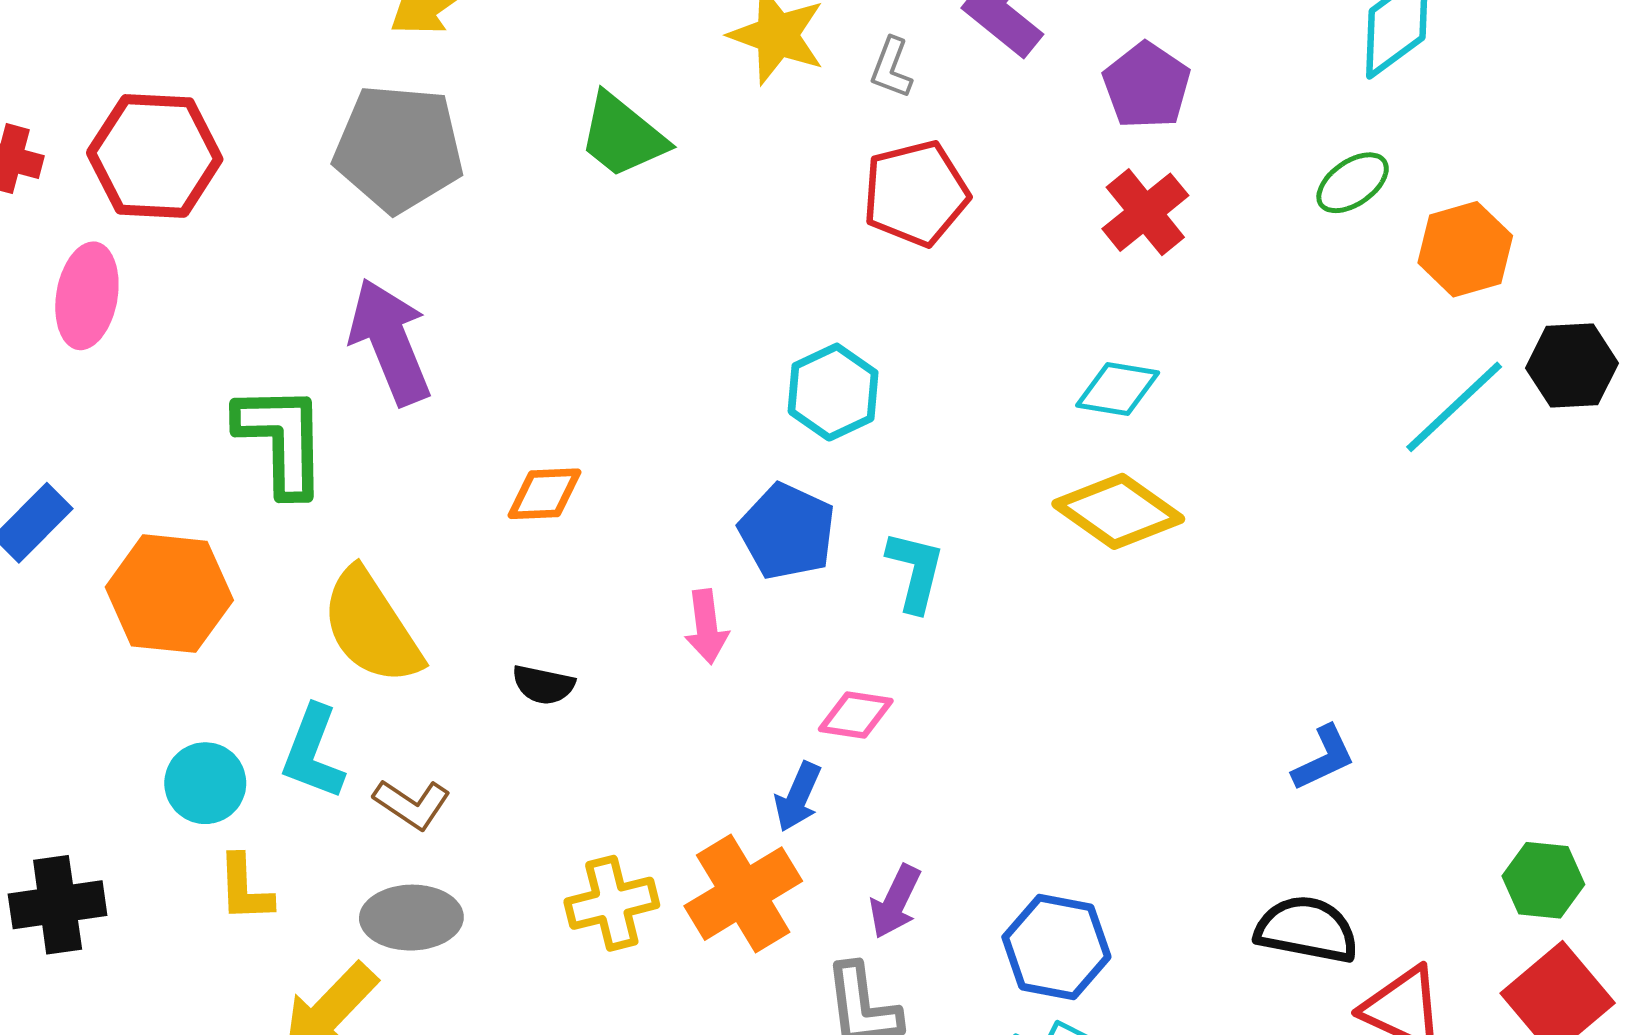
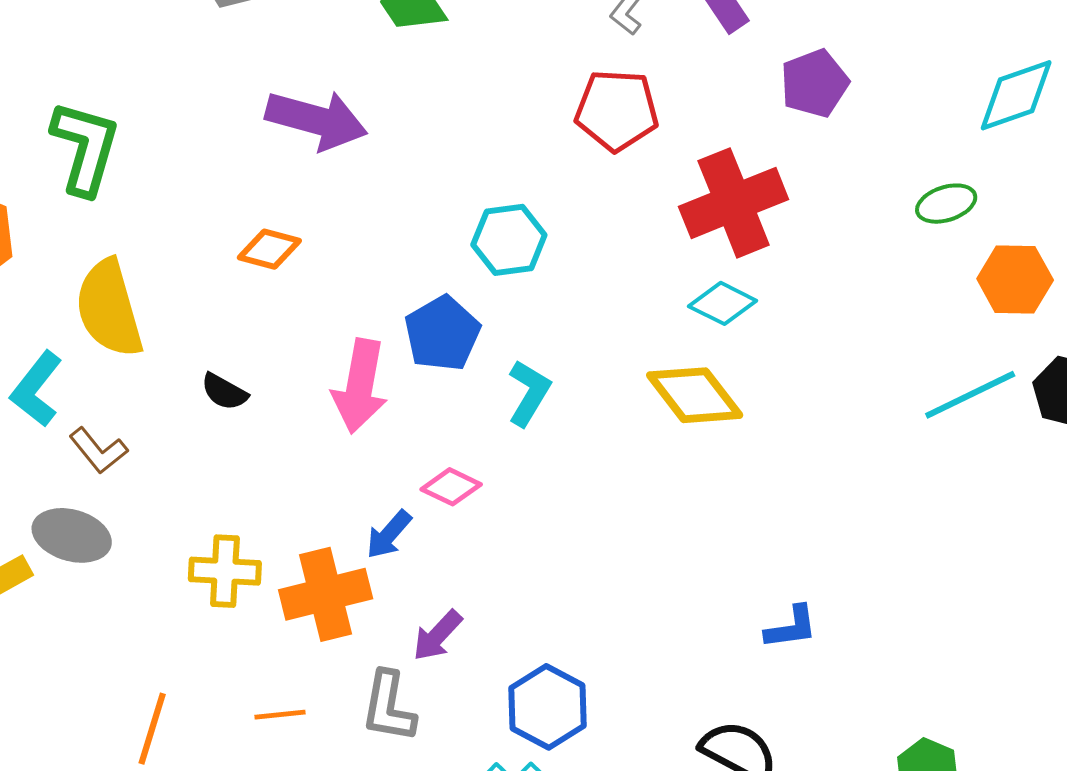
red cross: (1145, 212) -> (734, 203), moved, size x1.5
purple arrow: (390, 342) -> (316, 120), moved, turned 110
pink arrow: (707, 627) -> (360, 386), size x1.6

